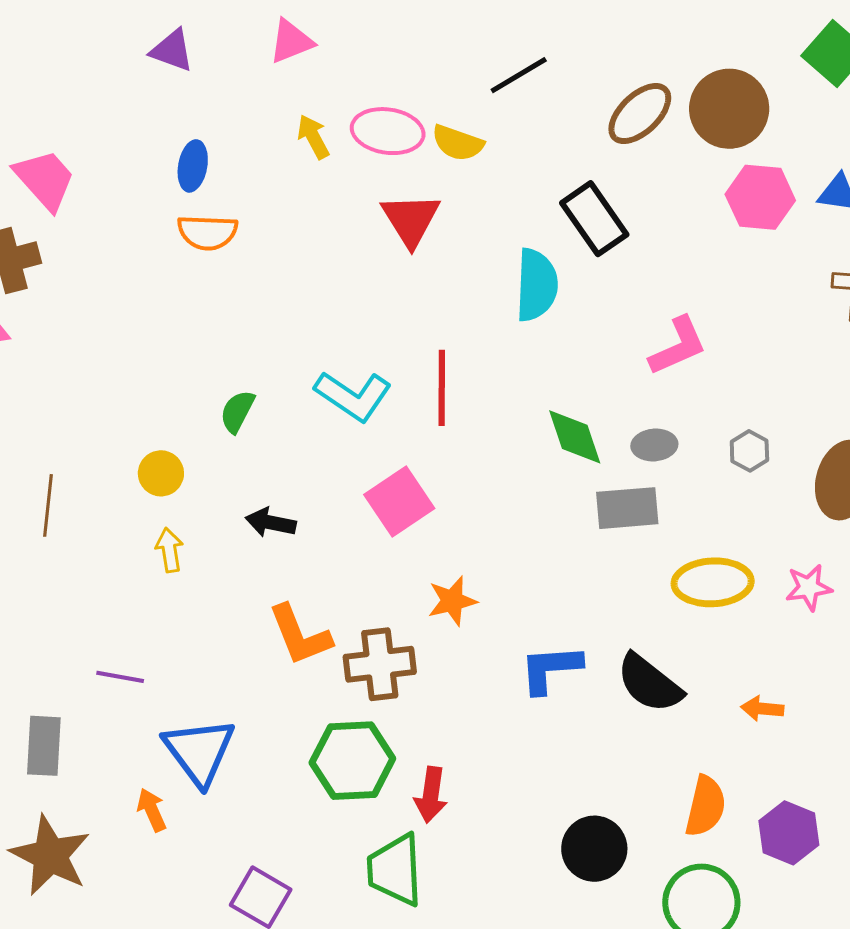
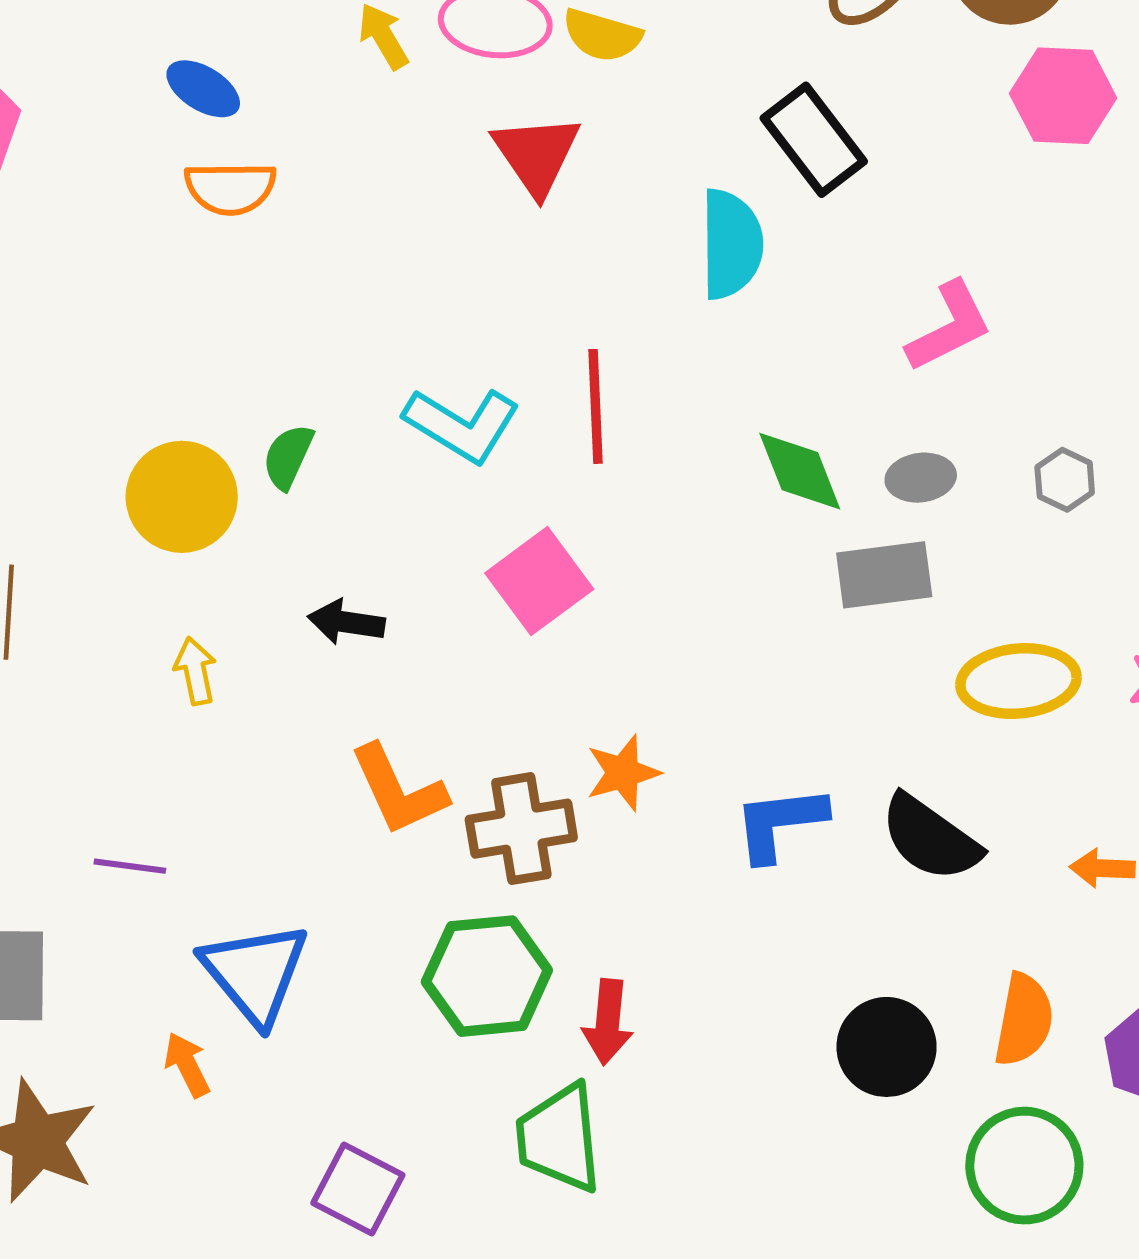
blue ellipse: (193, 166) -> (203, 89), turned -66
yellow circle: (161, 473) -> (182, 497), moved, size x1.6
orange star: (452, 601) -> (623, 773), moved
black circle: (594, 849) -> (887, 1047), moved

